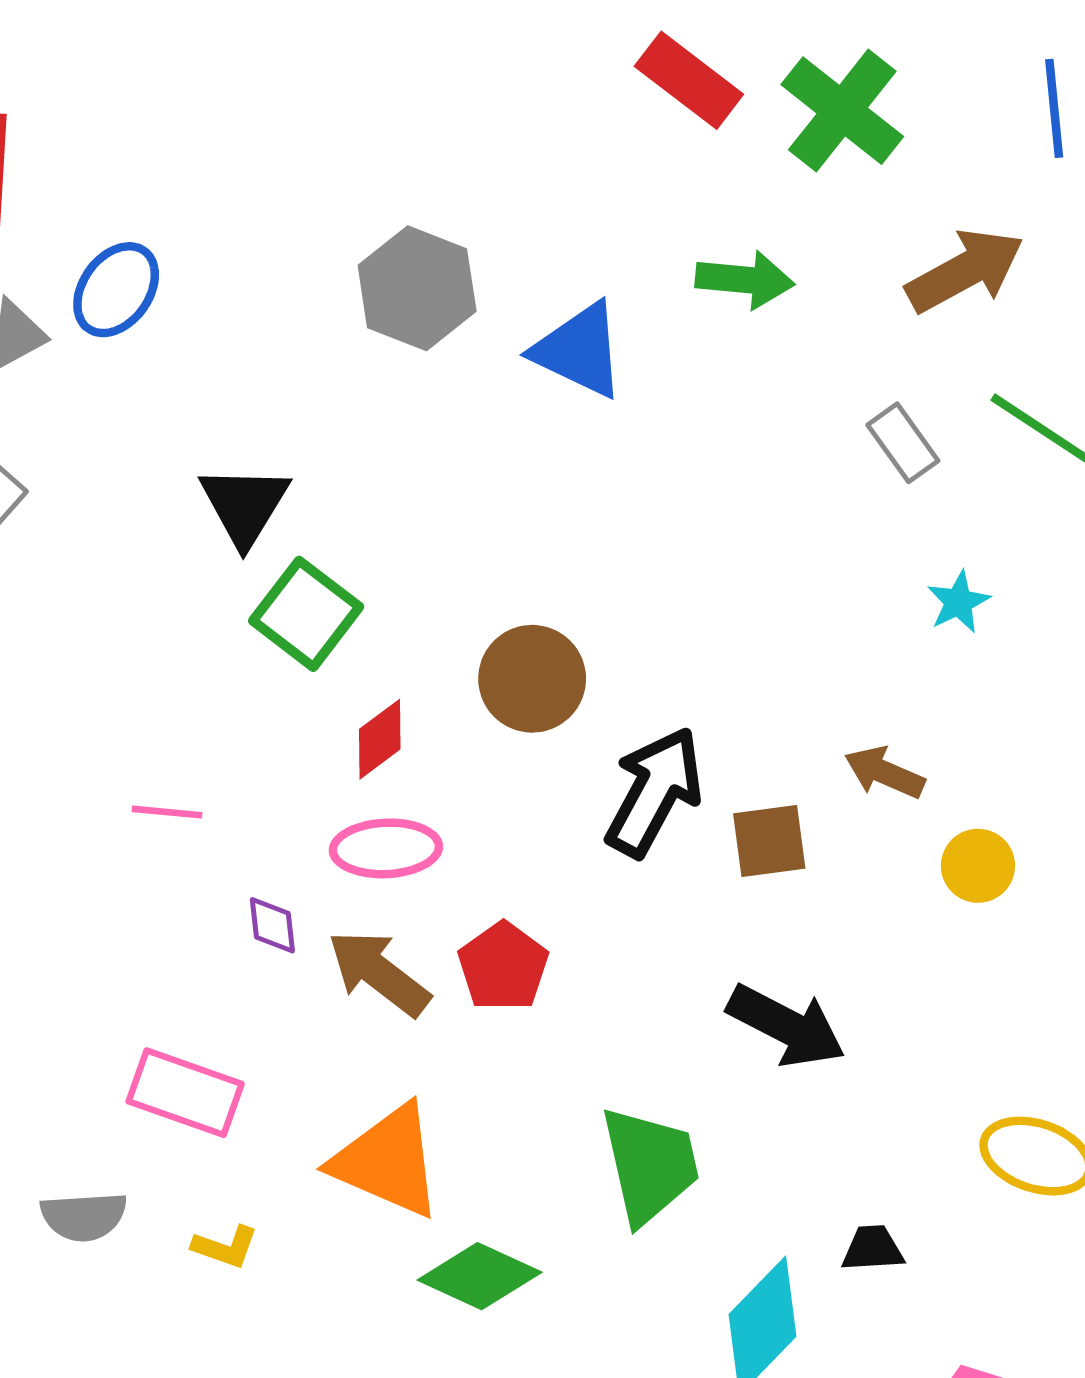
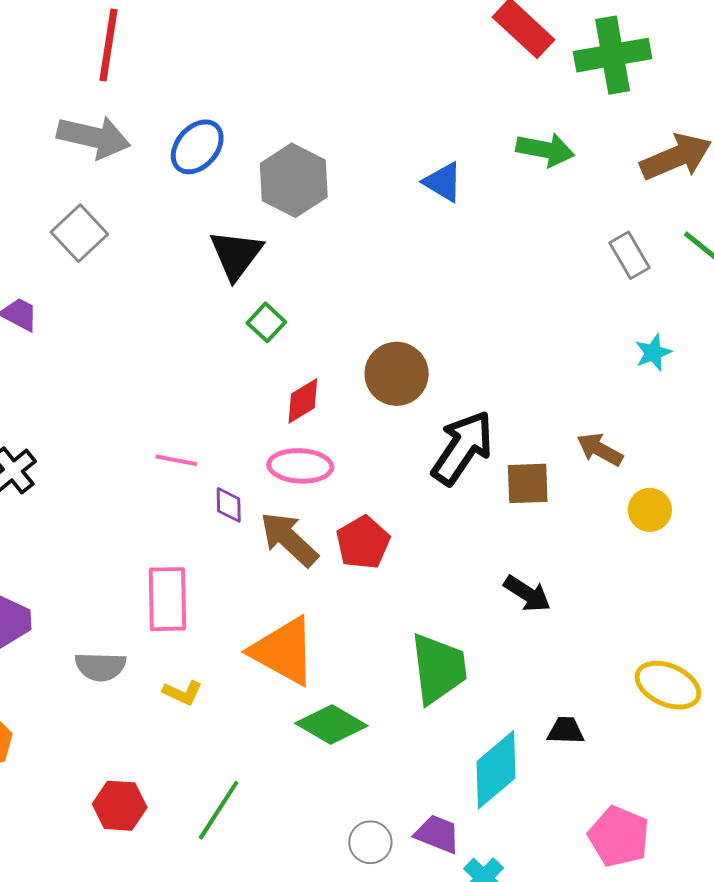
green cross: (842, 111) -> (613, 55), turned 36
gray hexagon: (417, 288) -> (294, 180), moved
blue ellipse: (116, 290) -> (197, 147), moved
blue triangle: (579, 350) -> (443, 182), size x0.7
green square: (306, 614) -> (266, 322), size x0.6
pink line: (167, 812) -> (176, 460), moved
black arrow: (786, 1026) -> (527, 594), size x0.7
pink rectangle: (185, 1093) -> (167, 599), turned 64

